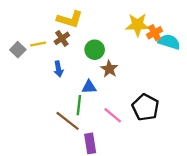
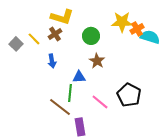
yellow line: (38, 44) -> (34, 39), turned 56
green circle: (95, 50) -> (91, 36), moved

